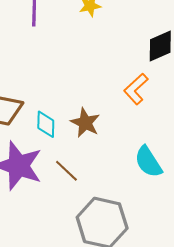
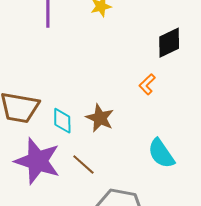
orange L-shape: (136, 89) -> (147, 84), size x0.7

